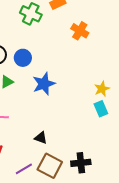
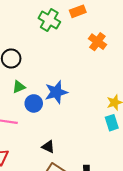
blue circle: (23, 58) -> (34, 103), moved

